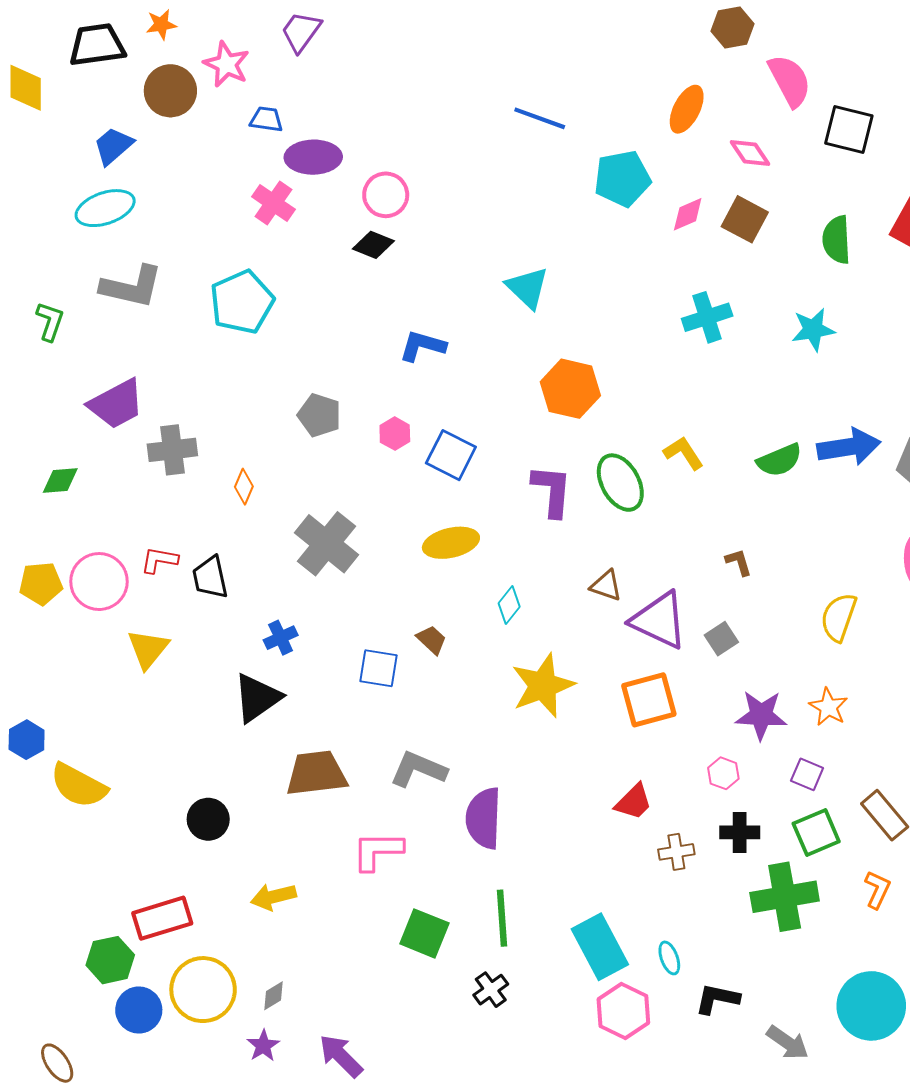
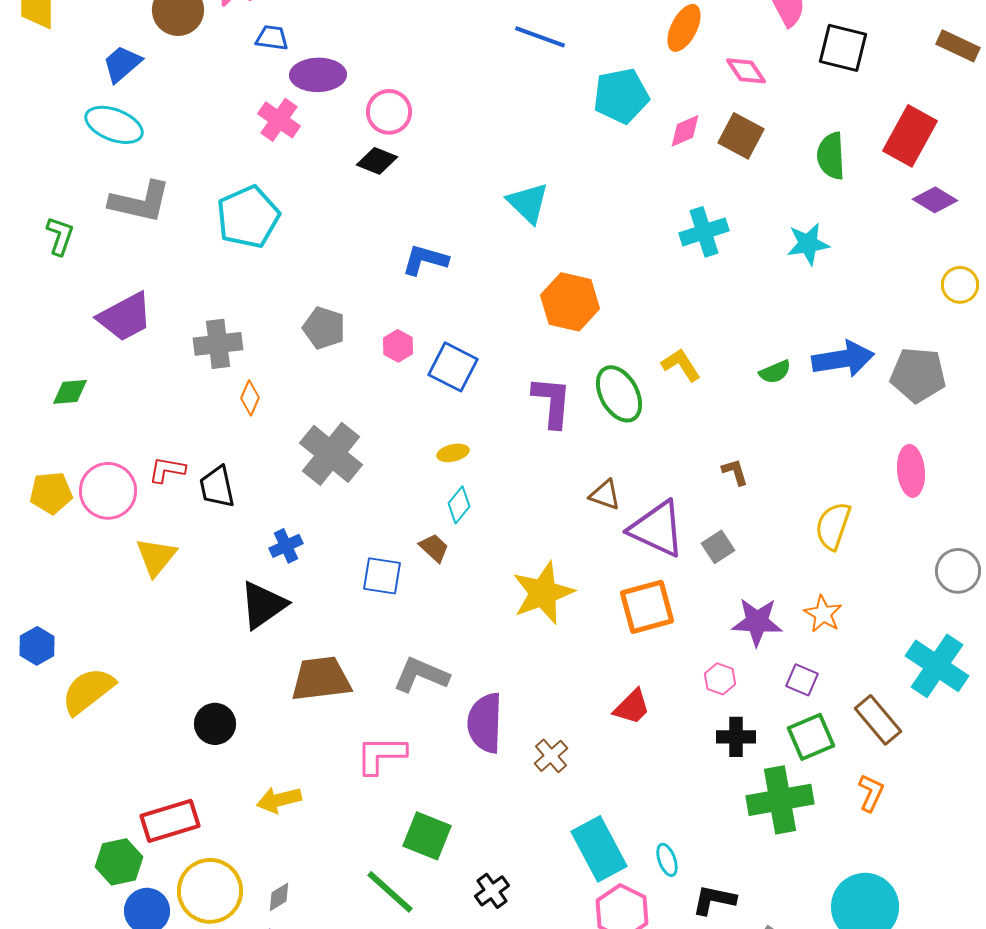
cyan ellipse: (105, 208) -> (114, 125), turned 40
gray cross: (172, 450) -> (218, 344), moved
green semicircle: (779, 460) -> (775, 372), size x0.7
yellow ellipse: (451, 543) -> (453, 453), size x0.6
cyan diamond: (509, 605) -> (459, 505), moved
yellow semicircle: (79, 786) -> (88, 691), turned 114
brown cross: (676, 852) -> (551, 756), moved, turned -32
green line: (502, 918) -> (390, 892), moved, turned -44

